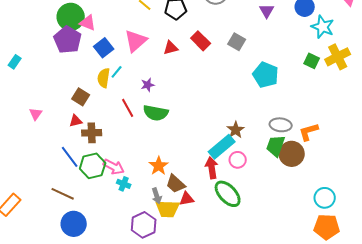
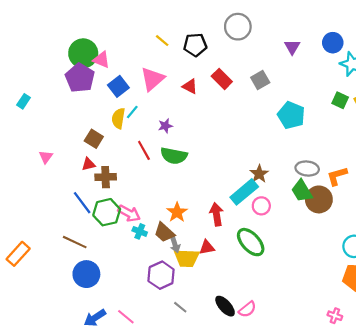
gray square: (237, 42) -> (260, 80), turned 30
red triangle: (171, 48) -> (190, 86), turned 42
green trapezoid: (276, 146) -> (302, 191), turned -50
red arrow: (212, 168) -> (217, 214), moved
brown trapezoid: (176, 184) -> (164, 233), moved

